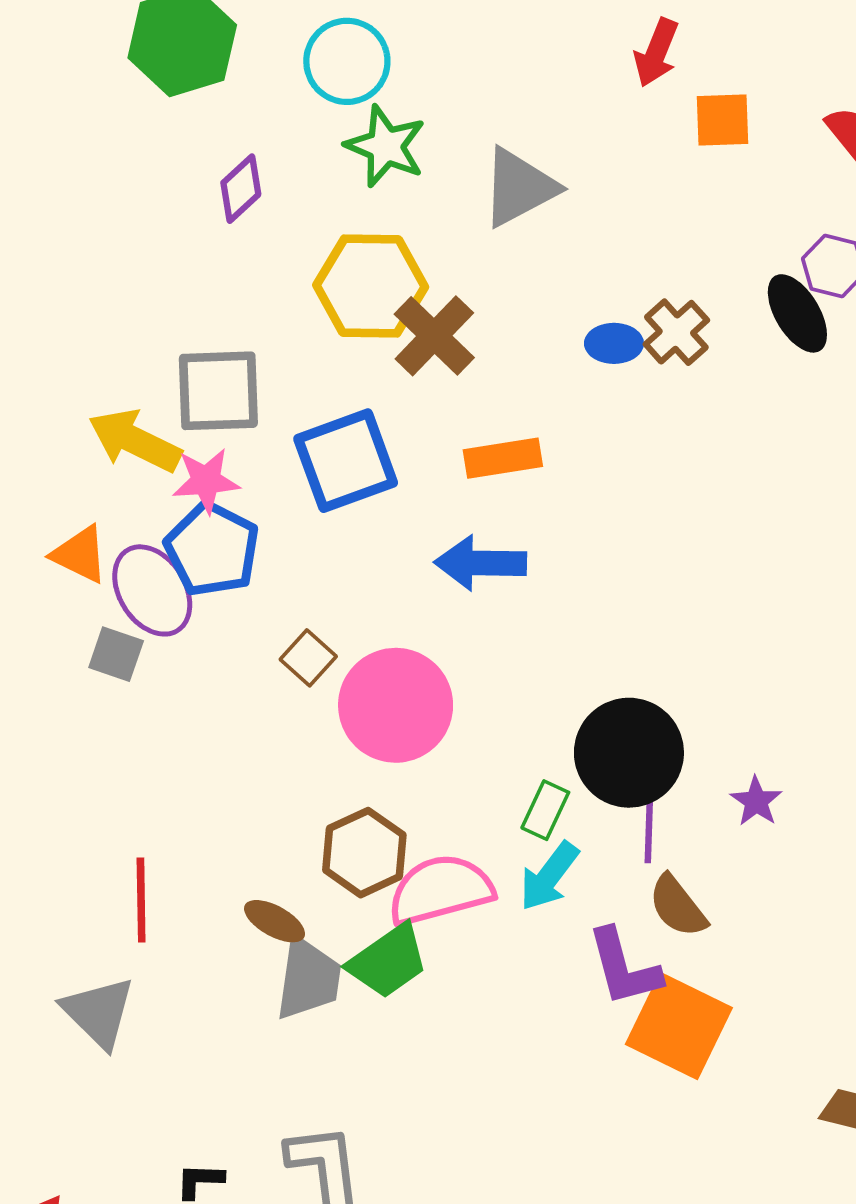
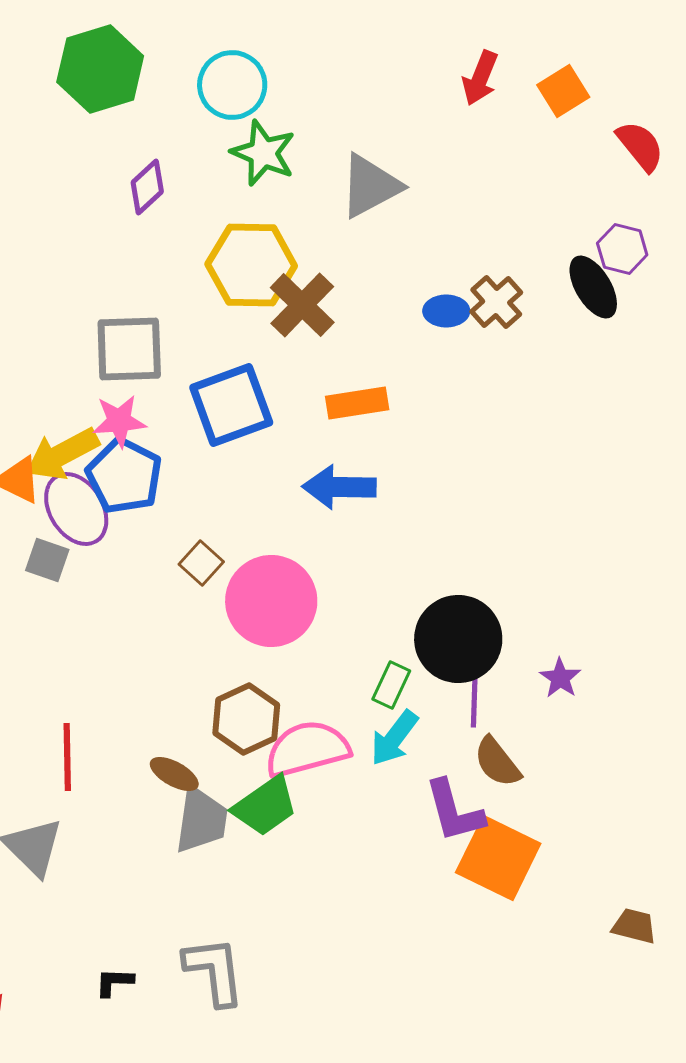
orange square: (723, 120) -> (563, 91), moved, turned -30
yellow arrow: (135, 441) -> (62, 454), moved, turned -54

